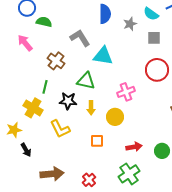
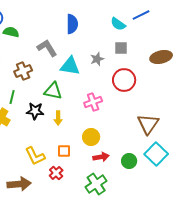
gray star: (130, 24) -> (97, 59), moved
brown cross: (56, 61) -> (23, 71), turned 30
yellow circle: (115, 117) -> (91, 137), moved
yellow L-shape: (60, 129) -> (35, 156), moved
red cross: (89, 180) -> (56, 173), moved

